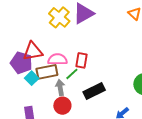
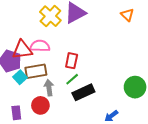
pink semicircle: (57, 59) -> (40, 46), moved
green line: (72, 74) -> (72, 79), moved
red circle: (62, 106) -> (40, 105), moved

